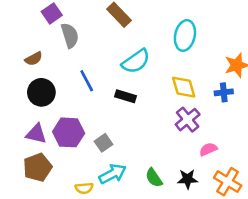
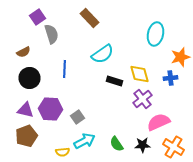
cyan ellipse: (185, 35) -> (156, 34), moved
blue line: (87, 81) -> (64, 69), turned 30
black rectangle: (125, 96) -> (114, 81), moved
pink semicircle: (208, 149) -> (158, 122), size x1.6

